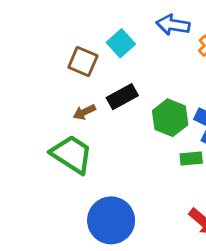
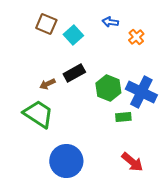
blue arrow: (173, 25) -> (110, 22), size x0.7
brown square: (83, 61) -> (46, 24), moved

